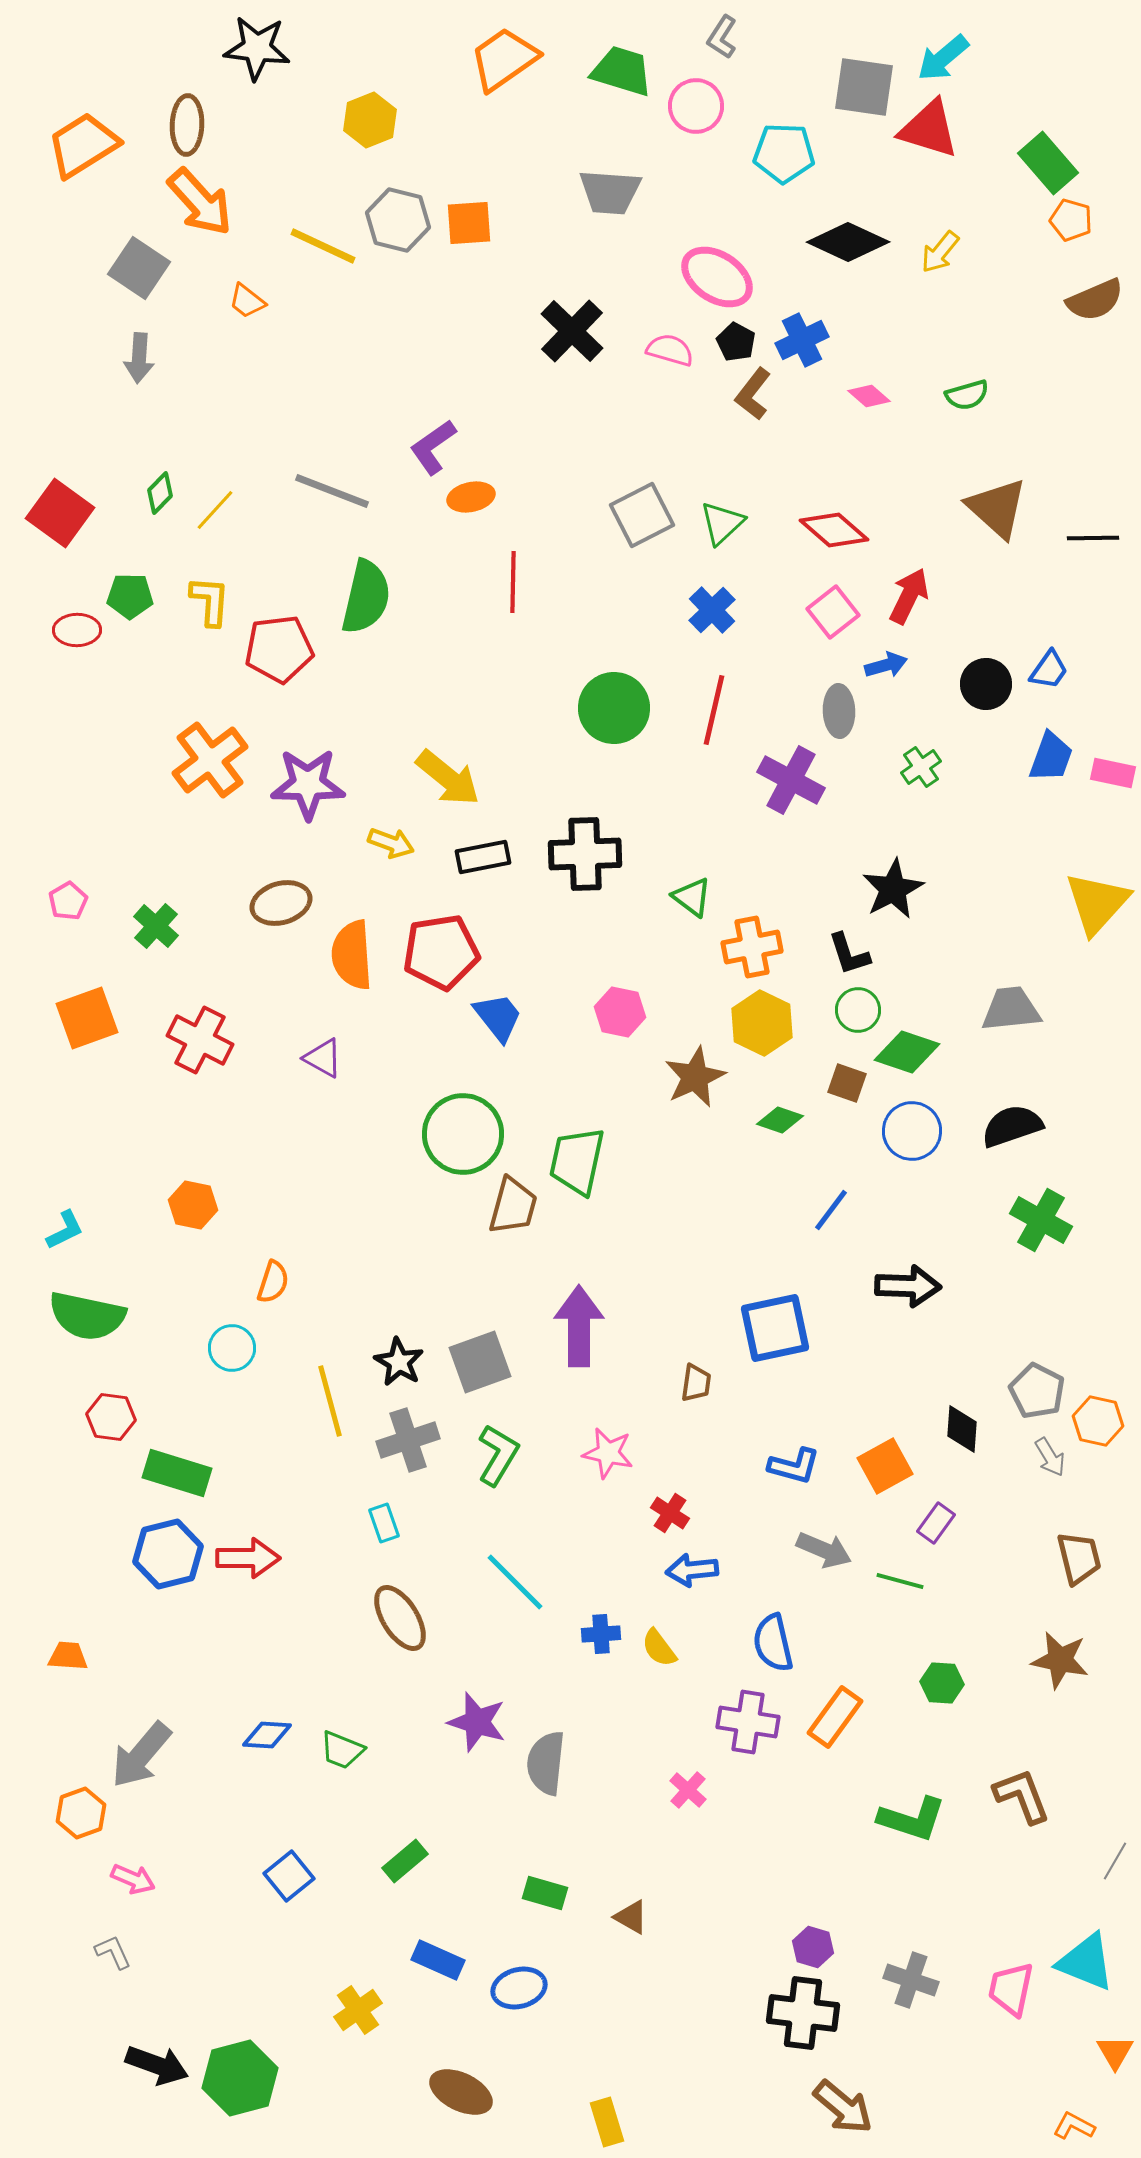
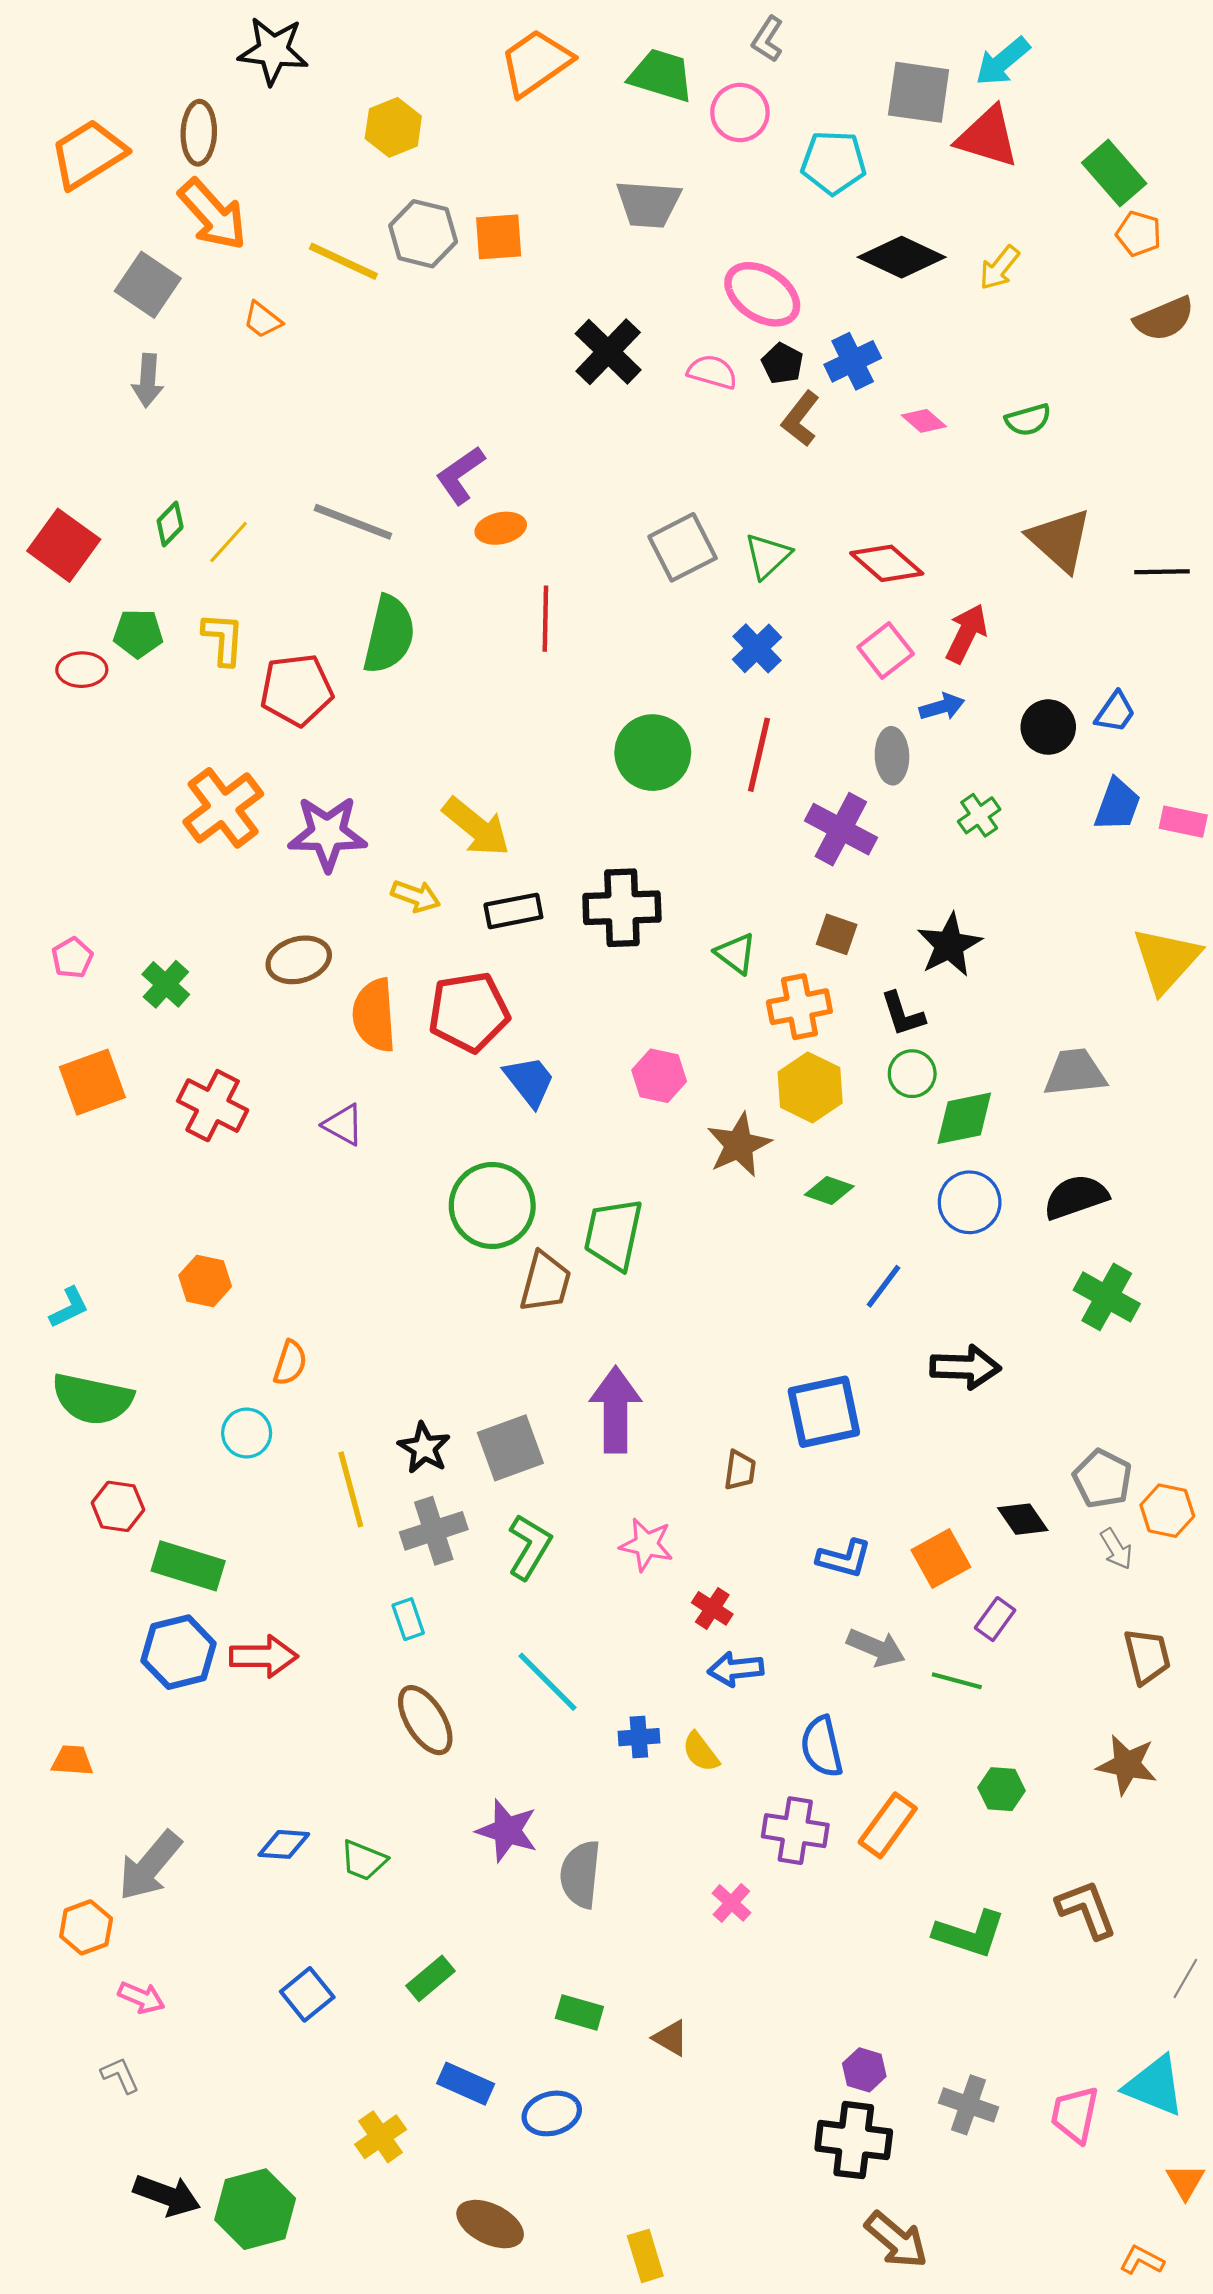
green diamond: (907, 1052) -> (964, 1118), turned -30
brown square: (847, 1083) -> (837, 934), moved
black diamond: (962, 1429) -> (1023, 1519), turned -39

